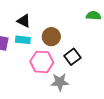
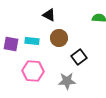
black triangle: (24, 21) -> (49, 15), moved
pink hexagon: (42, 62) -> (33, 71), moved

